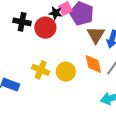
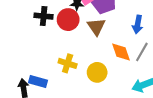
brown triangle: (96, 35) -> (96, 27), moved
yellow circle: (66, 72) -> (97, 72), moved

